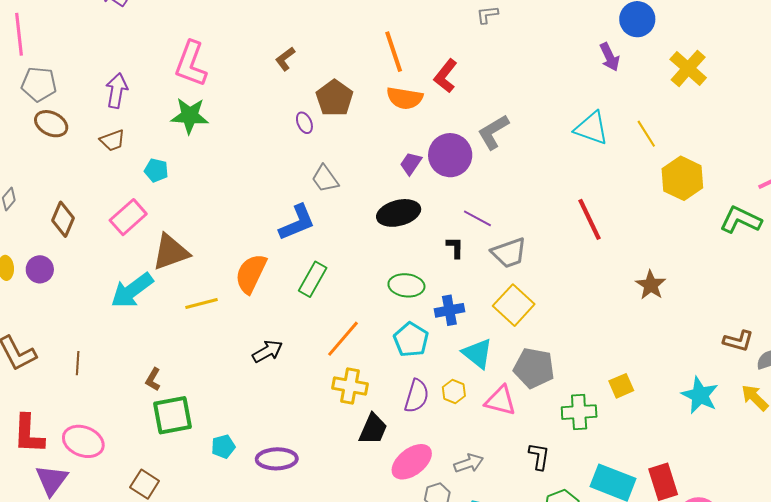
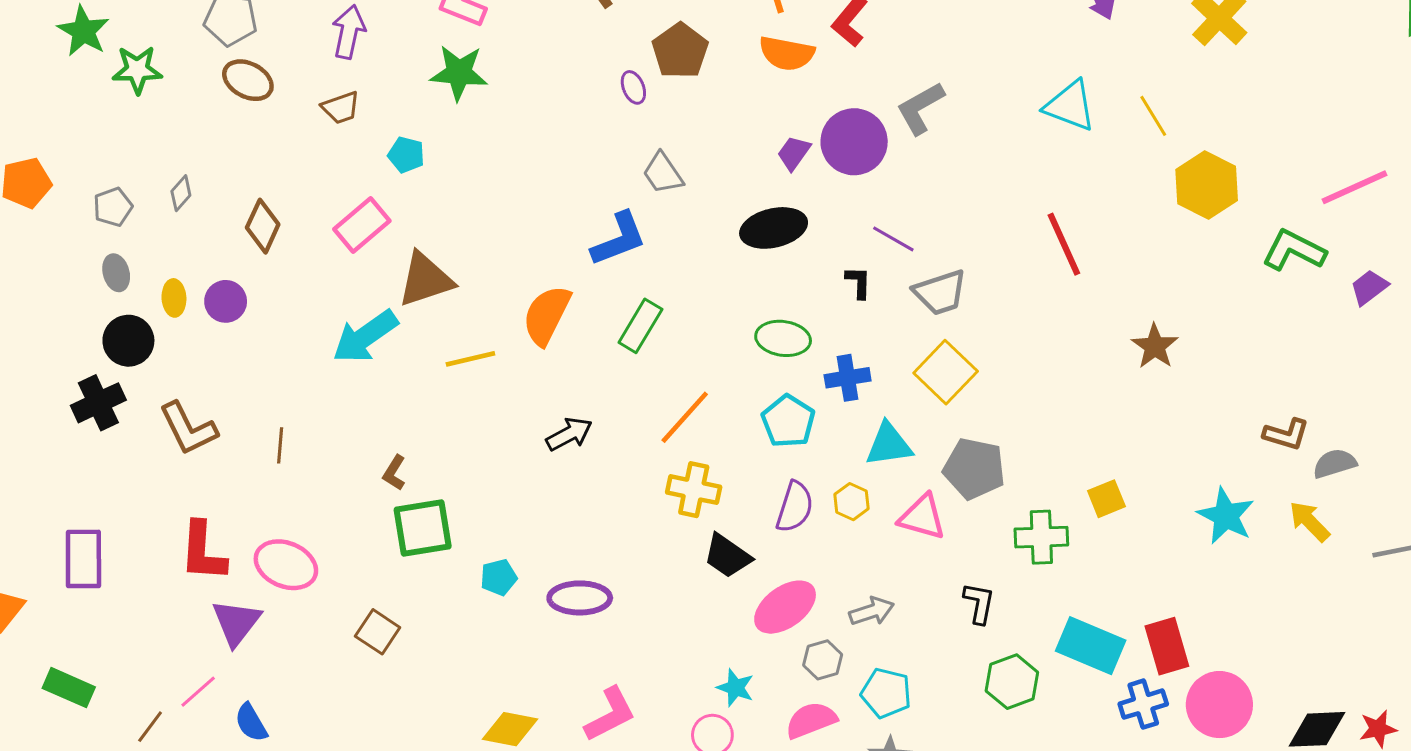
cyan triangle: (478, 354) -> (889, 445), turned -48
black trapezoid: (373, 429) -> (727, 556), turned 100

